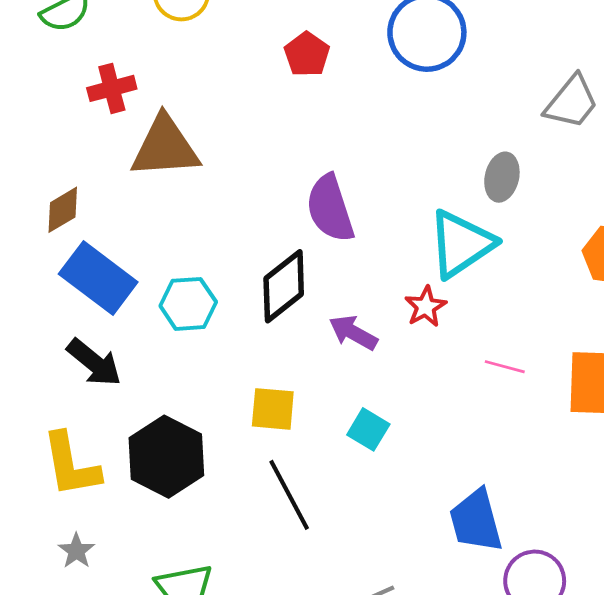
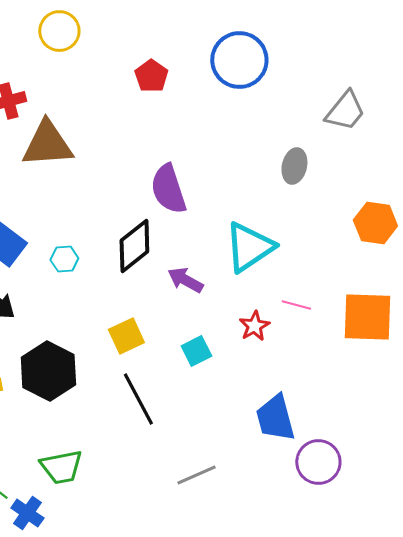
cyan triangle: (461, 244) -> (249, 247), moved
cyan hexagon: (188, 304) -> (64, 259), size x0.7
red star: (426, 307) -> (254, 326), moved
yellow square: (273, 409) -> (126, 336), turned -30
cyan square: (368, 429) -> (196, 351), turned 32

